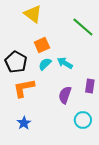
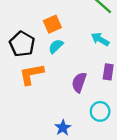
cyan arrow: (65, 63) -> (100, 39), moved
blue star: (24, 123) -> (63, 128), moved

